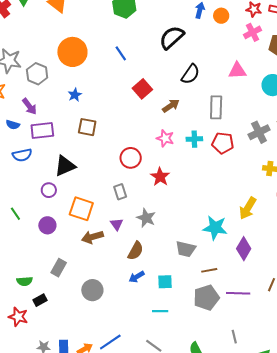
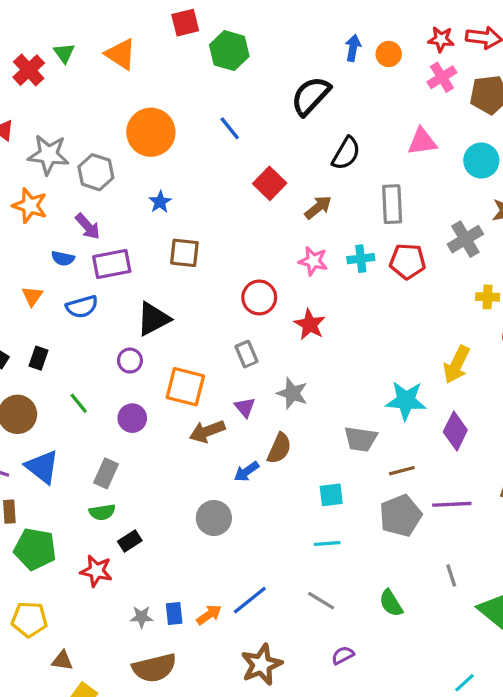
gray rectangle: (59, 268) -> (106, 473), moved
blue arrow: (137, 277) -> (246, 472), moved

